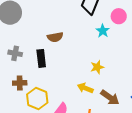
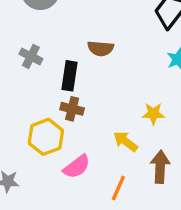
brown cross: (20, 83) -> (72, 109), moved
brown arrow: (110, 97) -> (160, 167), turned -138

